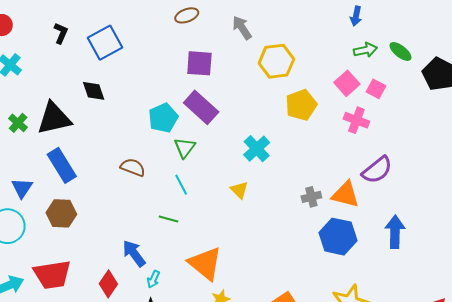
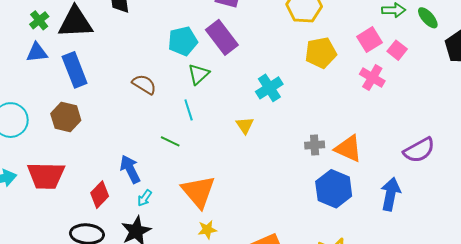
purple semicircle: (377, 170) -> (419, 150), moved
blue triangle: (22, 188) -> (37, 52), moved, turned 40

